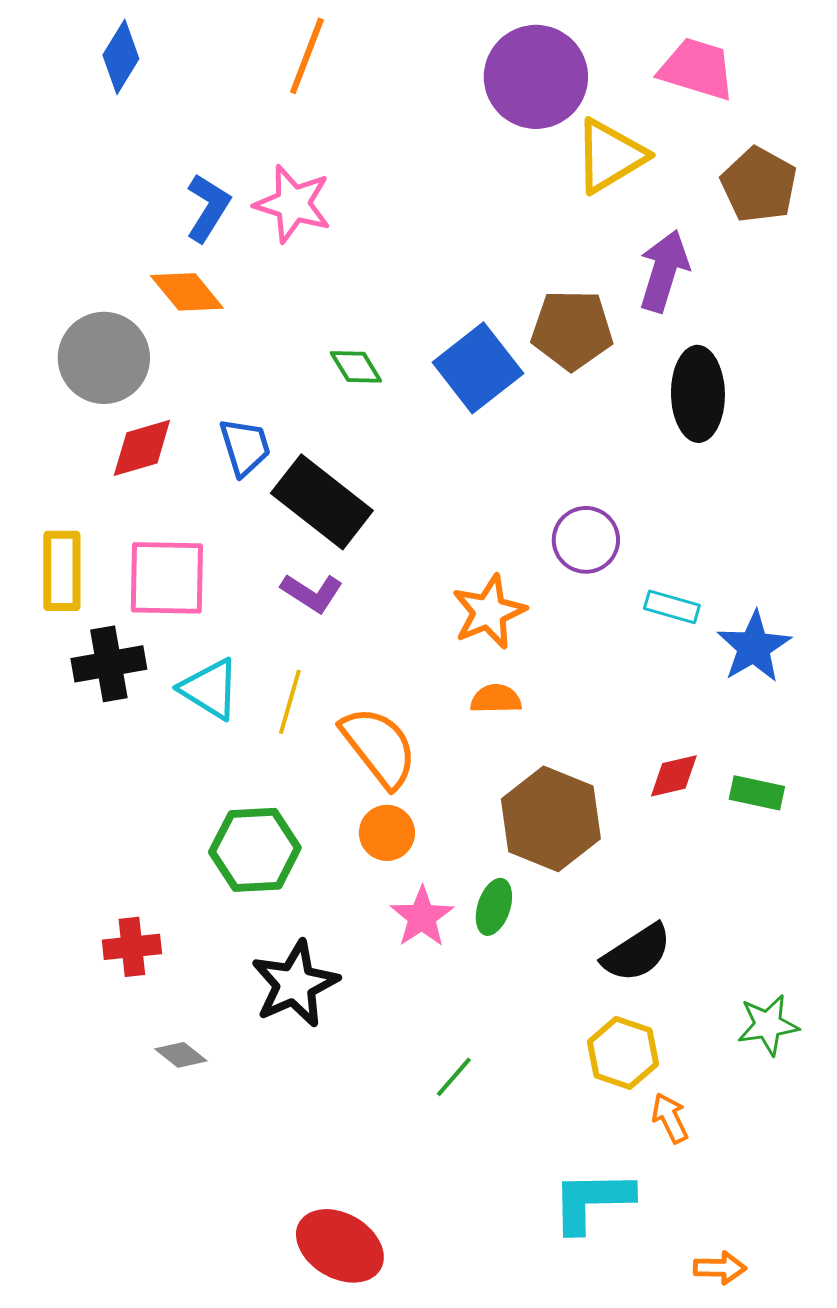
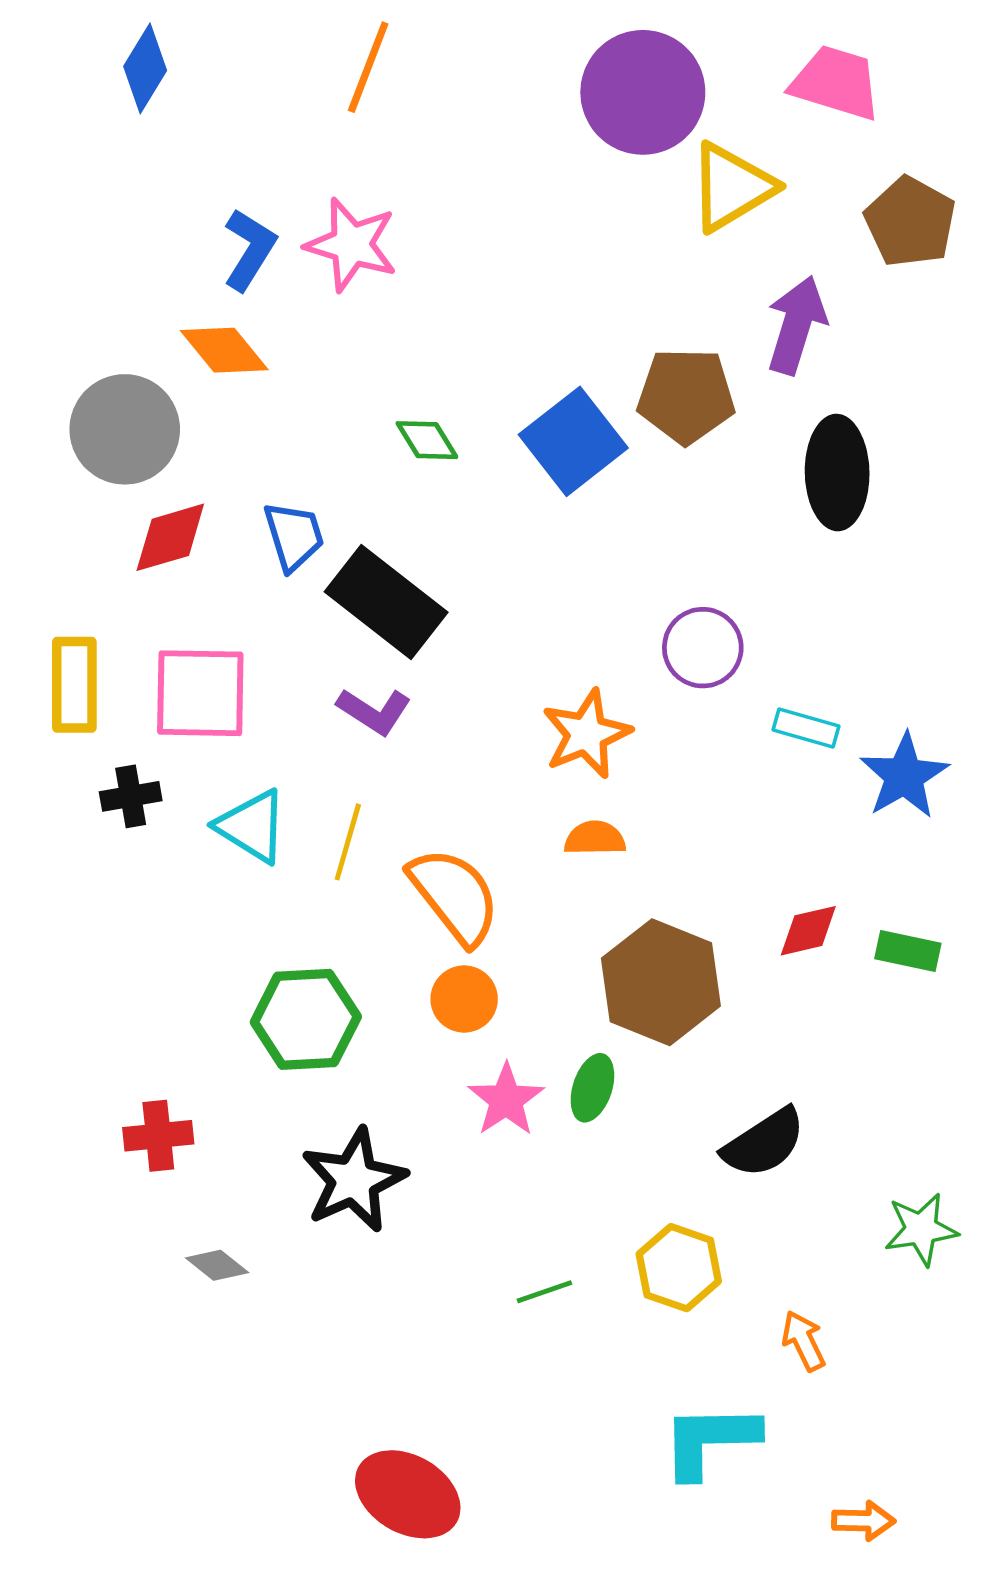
black cross: (109, 664) -> (131, 796), size x0.7
yellow hexagon: (623, 1053) -> (679, 1268), moved
green line: (454, 1077) -> (544, 1292), turned 30

